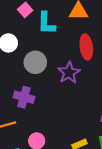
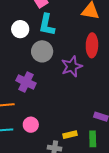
cyan L-shape: (46, 23) -> (47, 25), moved

